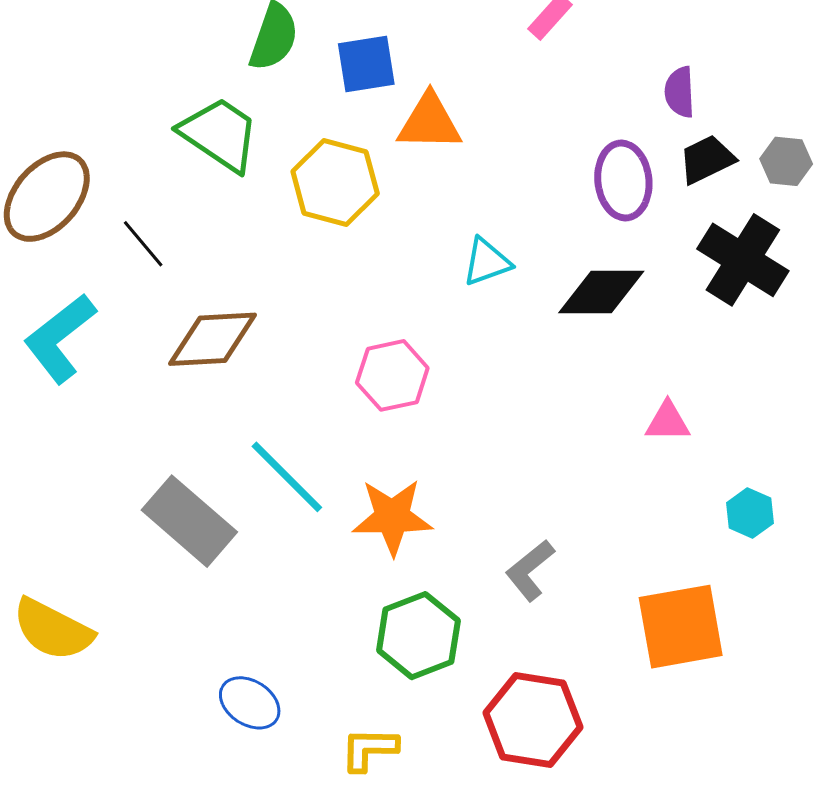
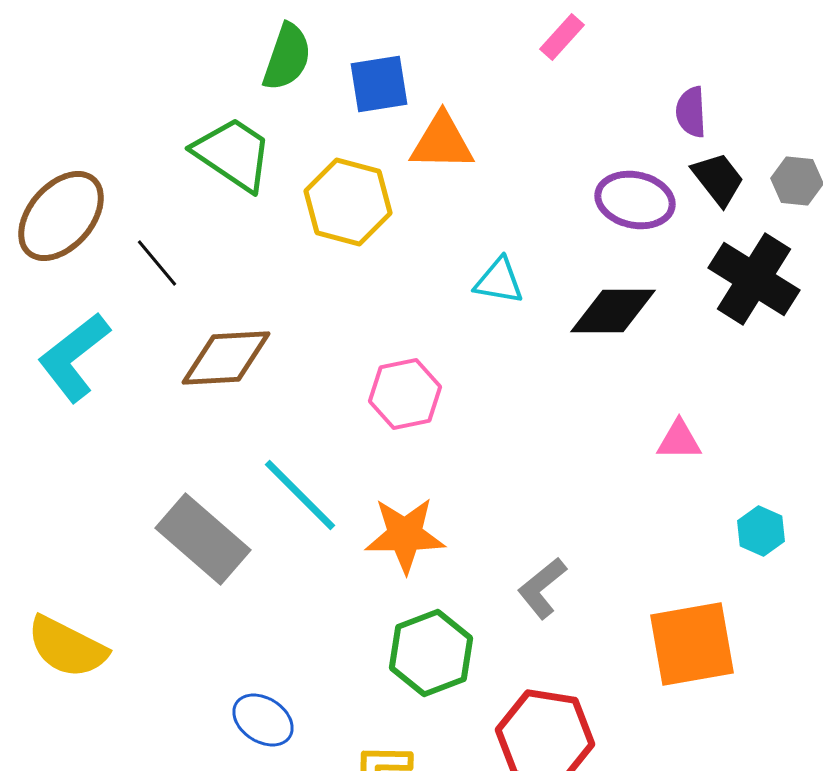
black trapezoid: (707, 159) -> (718, 179), turned 78
purple ellipse: (623, 180) -> (635, 200), turned -72
cyan triangle: (487, 262) -> (499, 281), turned 30

